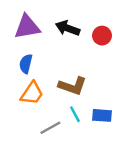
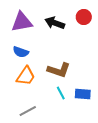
red circle: (102, 36) -> (84, 17), moved
blue semicircle: (26, 64) -> (21, 52), turned -84
gray line: (50, 128) -> (28, 111), moved

